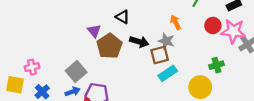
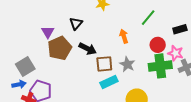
black triangle: (123, 17) -> (76, 23), turned 32
pink star: (233, 31) -> (176, 53), size x0.7
gray star: (166, 41) -> (127, 64), moved
green cross: (217, 65) -> (160, 66), moved, size x1.6

